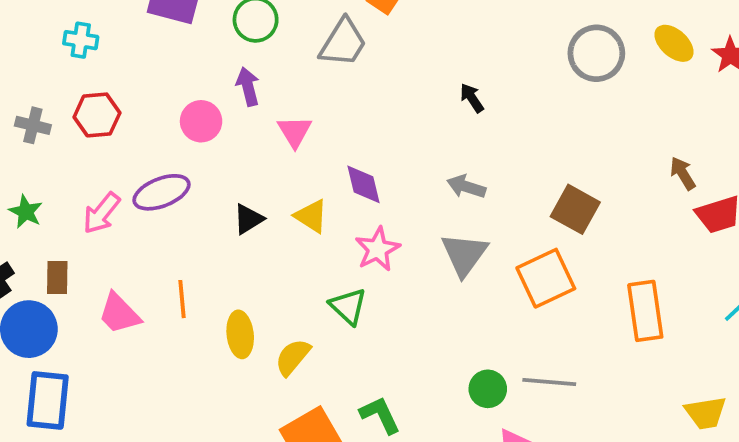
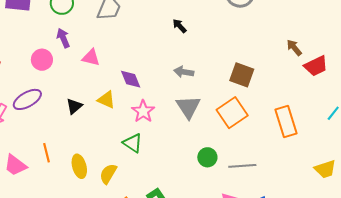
pink triangle: (295, 132) -> (91, 57), turned -36
green circle: (488, 389) -> (207, 157), moved

